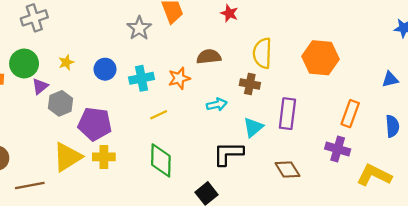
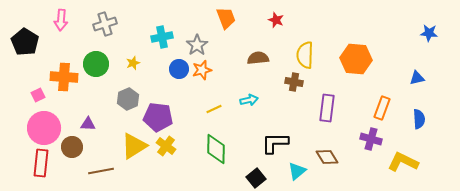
gray star: (139, 28) -> (197, 45), moved
blue circle: (105, 69) -> (179, 69), moved
cyan cross: (142, 78) -> (162, 37), moved
orange star: (179, 78) -> (202, 70), moved
purple triangle: (40, 86) -> (88, 124), moved, turned 42
cyan arrow: (217, 105) -> (249, 100), moved
cyan triangle: (253, 127) -> (297, 171), moved
yellow cross: (104, 157) -> (166, 146), turned 36

